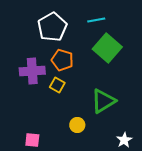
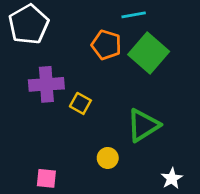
white pentagon: (52, 27) -> (29, 24), moved
orange pentagon: (62, 60) -> (106, 45), moved

